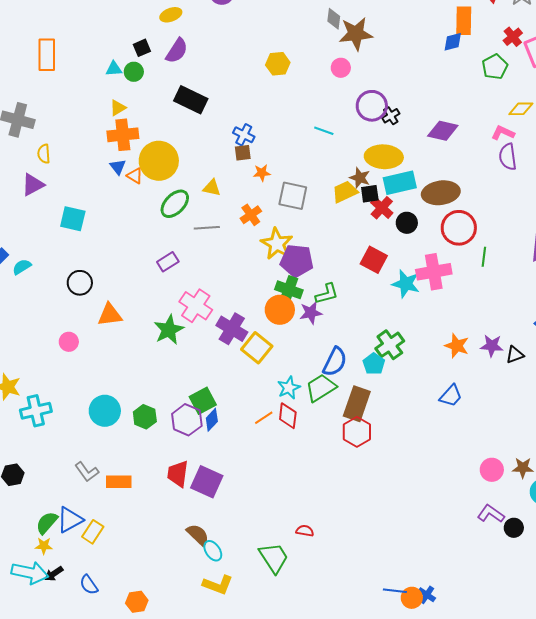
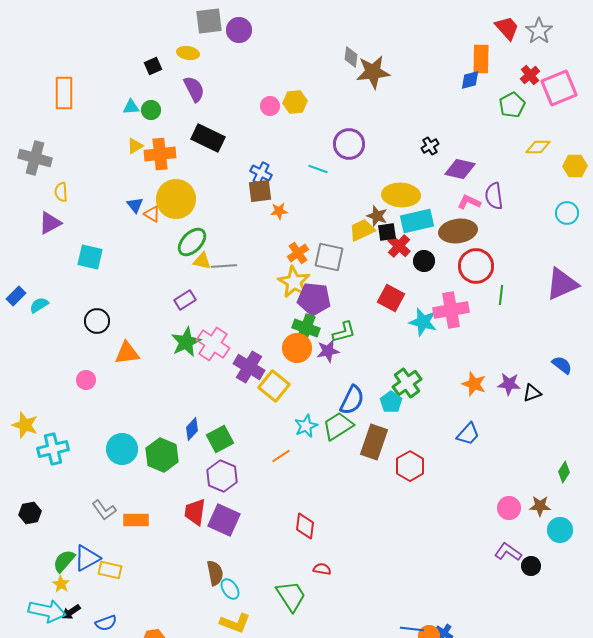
yellow ellipse: (171, 15) -> (188, 53), turned 30
black square: (142, 48) -> (153, 66), moved
purple semicircle: (177, 51) -> (194, 89), turned -60
pink circle: (341, 68) -> (270, 106), moved
purple circle: (372, 106) -> (349, 144), moved
black cross: (391, 116) -> (430, 146), moved
cyan line: (324, 131) -> (318, 169), moved
pink L-shape: (503, 133) -> (469, 202), moved
orange cross: (123, 135) -> (160, 154), moved
brown square: (243, 153) -> (260, 191), size x1.4
purple semicircle: (508, 157) -> (494, 196), moved
yellow triangle: (212, 188) -> (202, 261), moved
gray square: (293, 196) -> (329, 257), moved
orange cross: (251, 215) -> (298, 253), moved
green star: (169, 330) -> (186, 342), moved
red diamond: (288, 416) -> (305, 526), moved
green hexagon: (145, 417) -> (162, 455), size x1.4
purple hexagon: (187, 420) -> (222, 476), moved
blue diamond: (212, 420) -> (192, 429), moved
red hexagon: (357, 432) -> (410, 466), moved
yellow rectangle: (93, 532) -> (110, 570), turned 70
brown semicircle: (198, 535) -> (215, 573), turned 35
yellow star: (44, 546) -> (61, 584), turned 30
blue semicircle: (89, 585) -> (106, 623), turned -75

